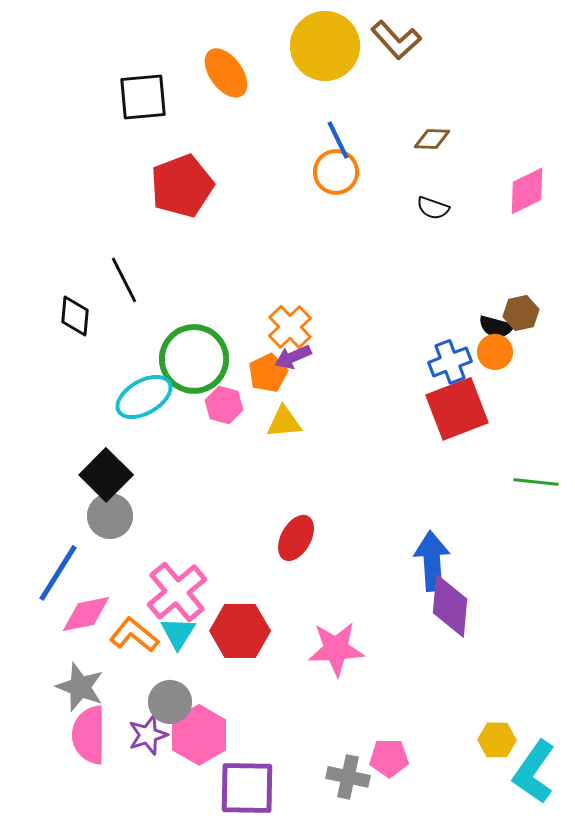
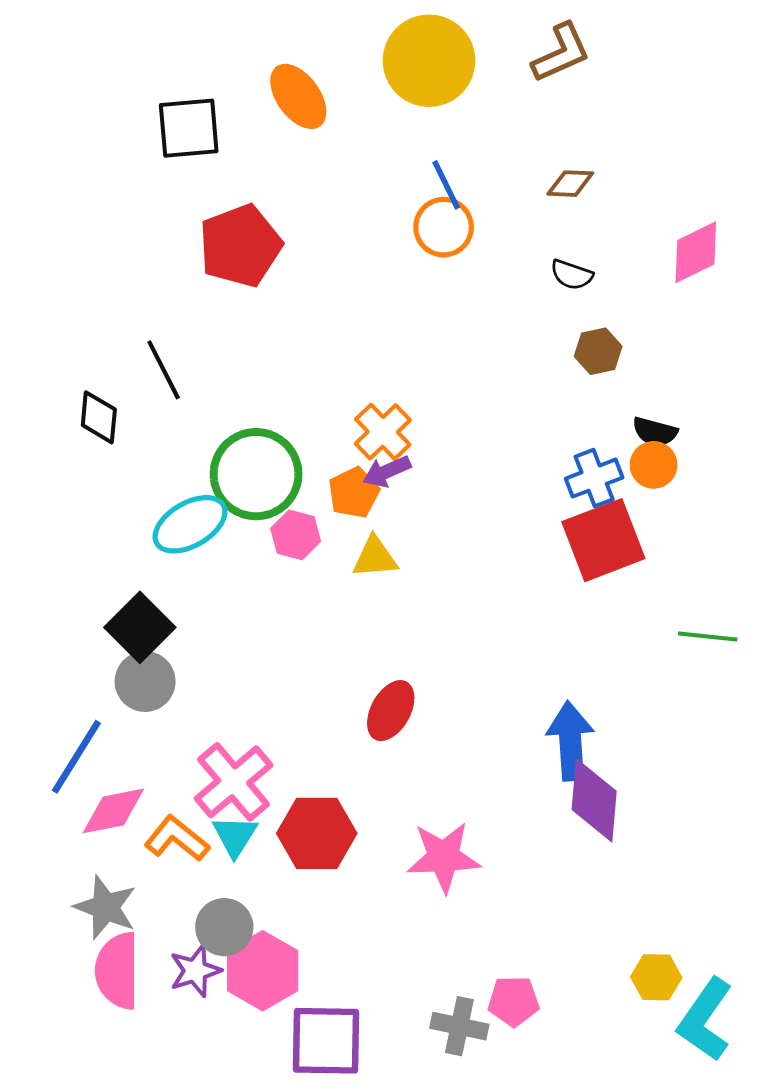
brown L-shape: (396, 40) -> (561, 53), moved, turned -72
brown hexagon: (521, 313) -> (598, 351), moved

